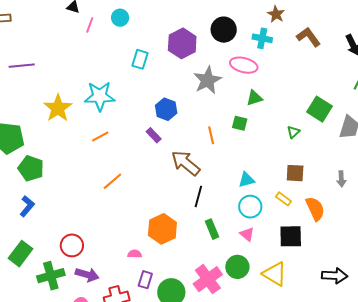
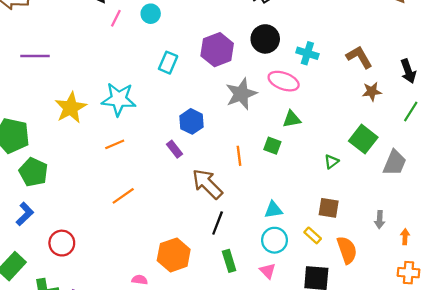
brown star: (276, 14) -> (372, 92), moved, turned 30
red circle: (72, 245) -> (62, 243), moved

